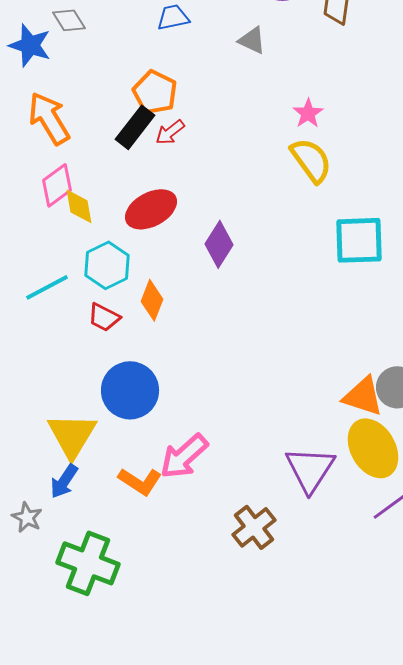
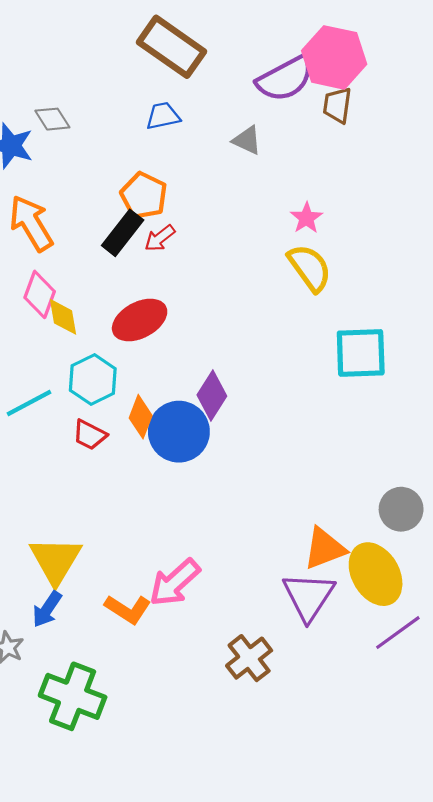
pink diamond: (57, 185) -> (40, 294), turned -33
purple diamond: (219, 244) -> (212, 395), moved
blue circle: (130, 390) -> (179, 432), moved
orange triangle: (363, 396) -> (325, 549), moved, turned -39

